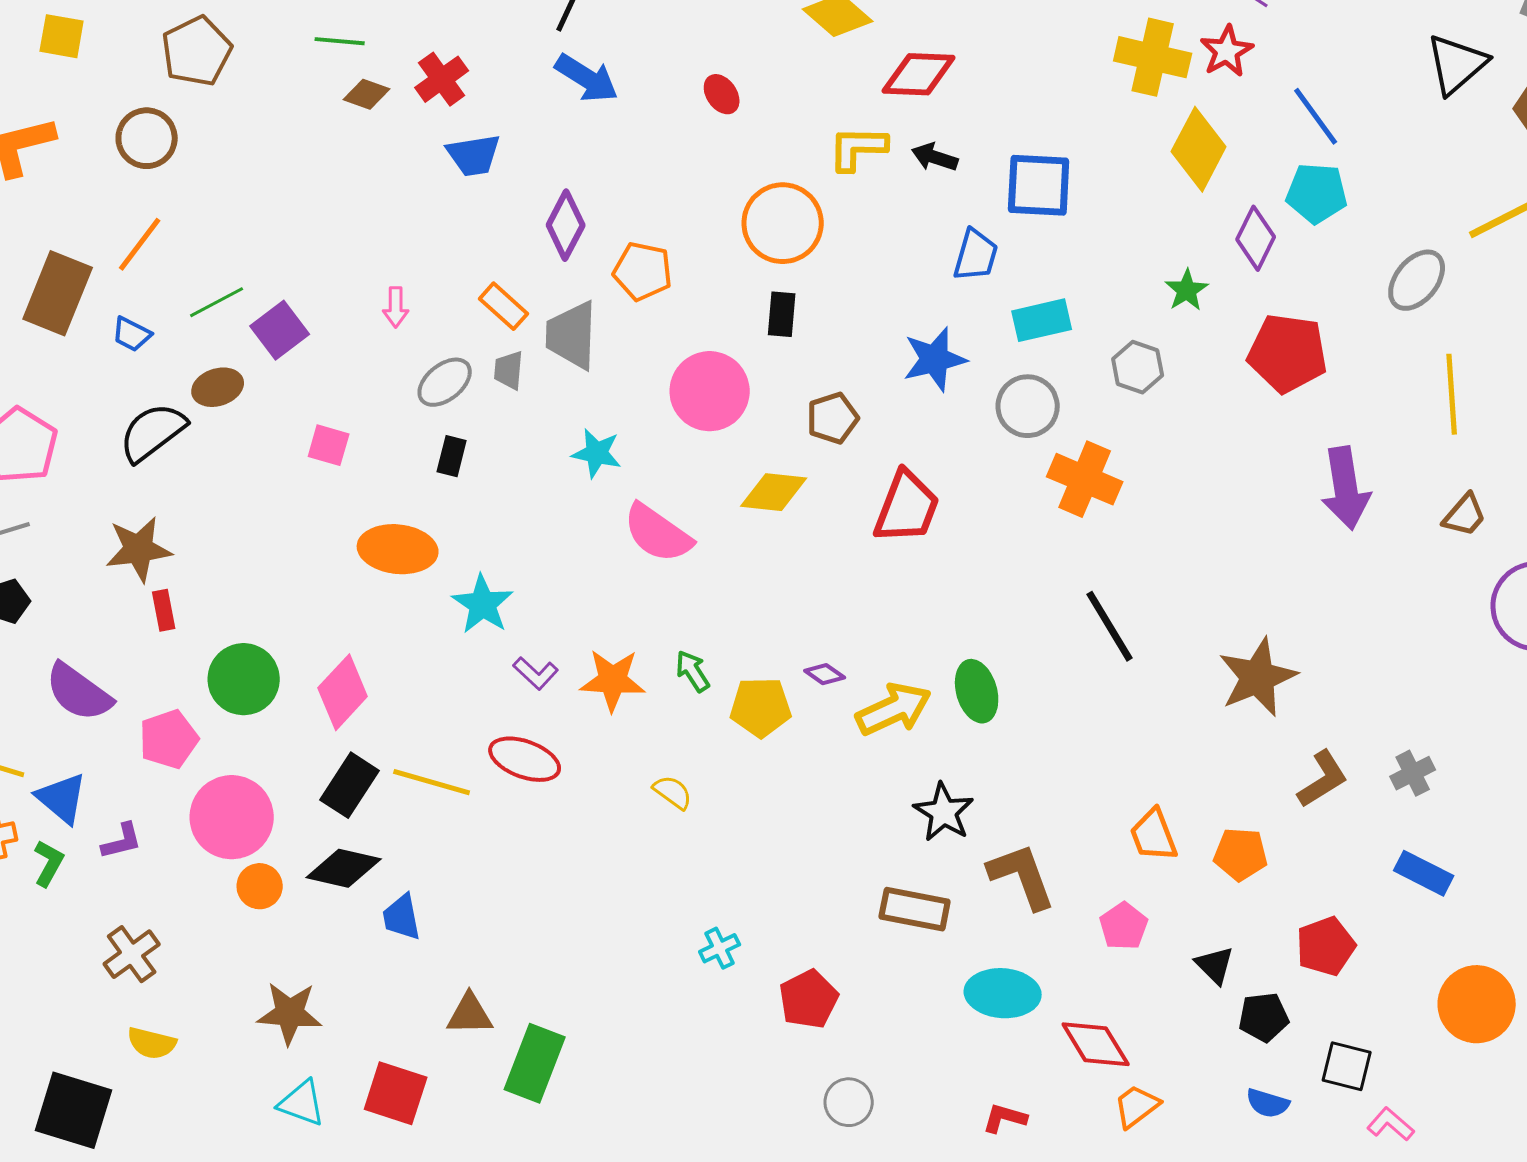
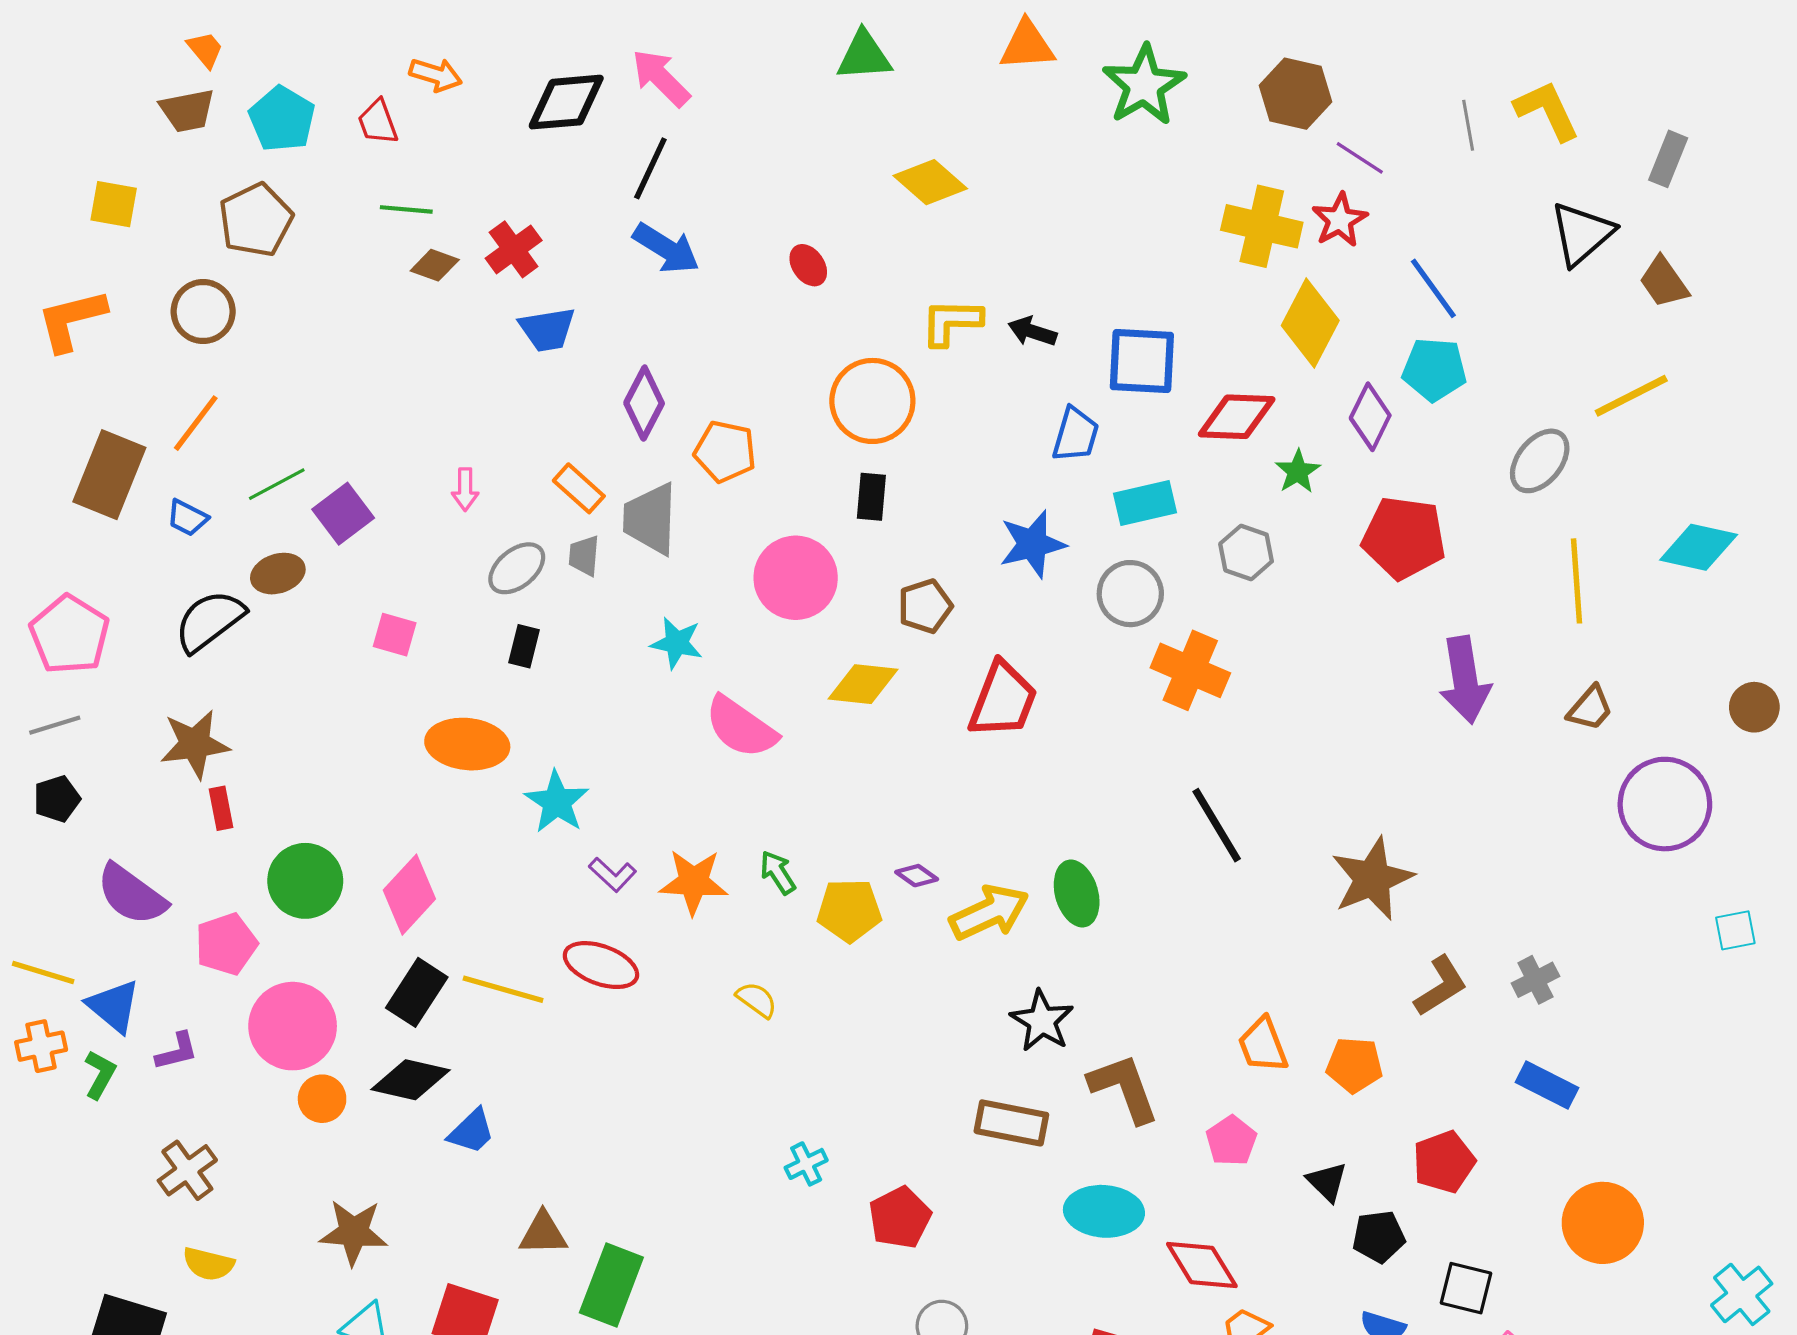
red diamond: (919, 74) -> (1237, 417), moved
blue trapezoid: (402, 917) -> (471, 1131), turned -123

